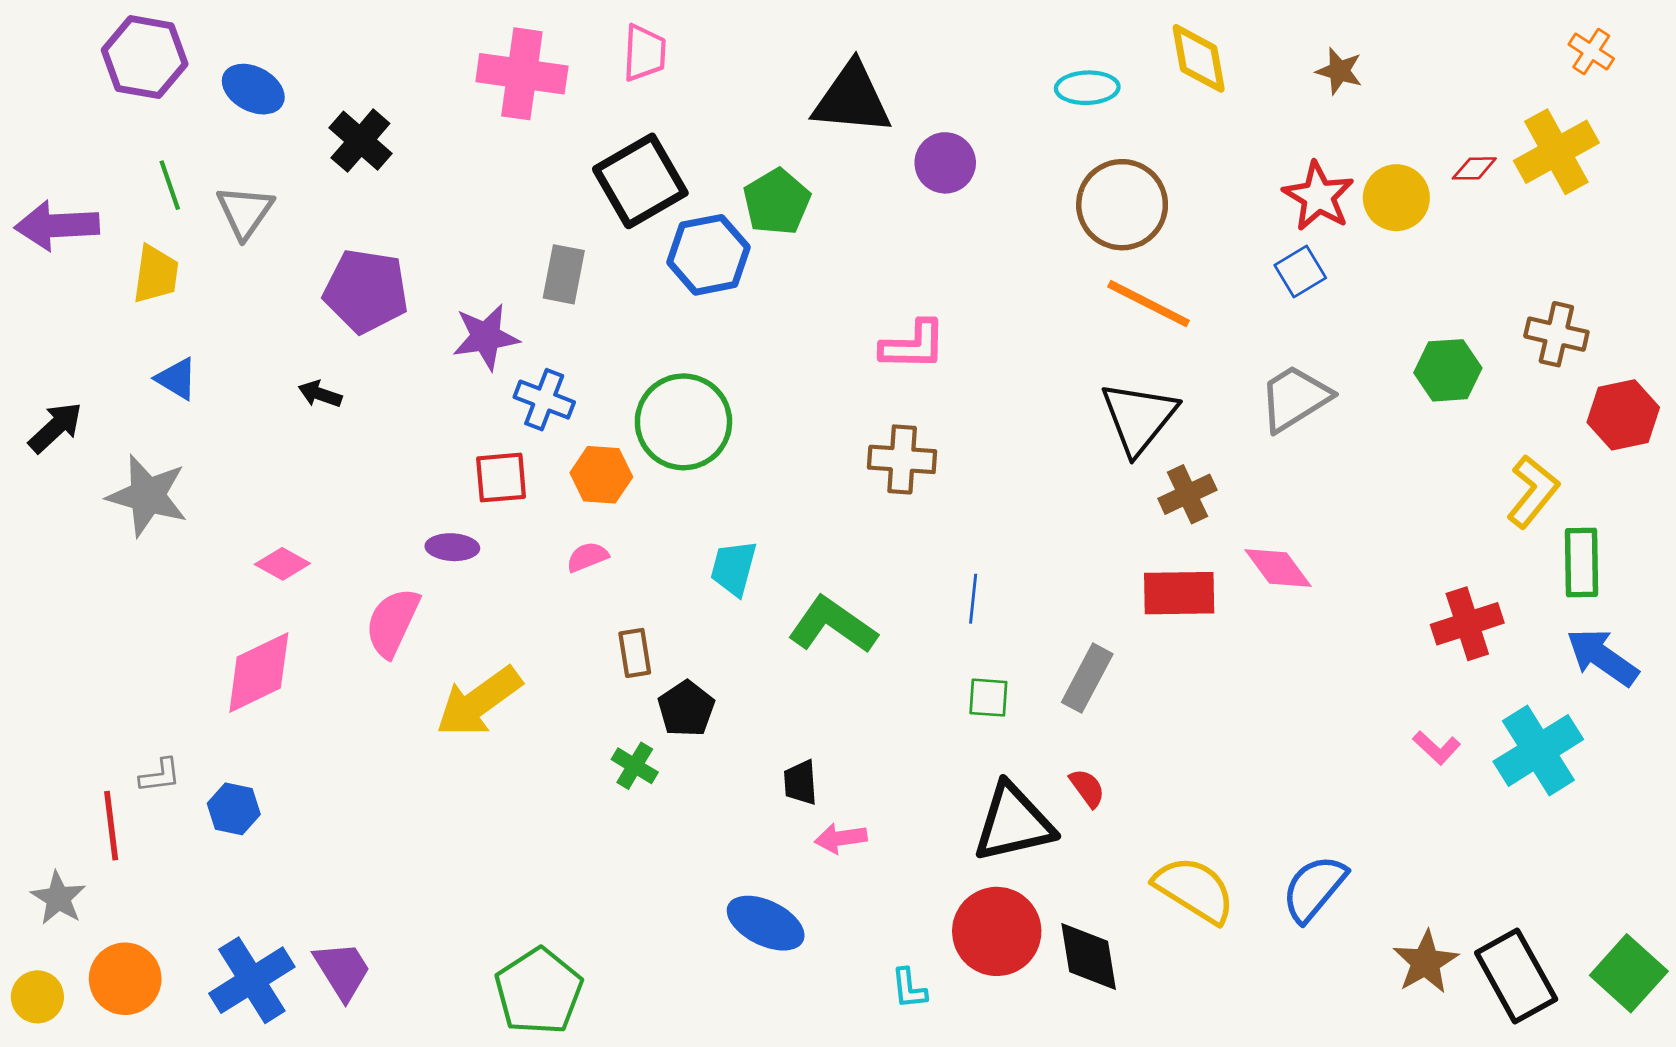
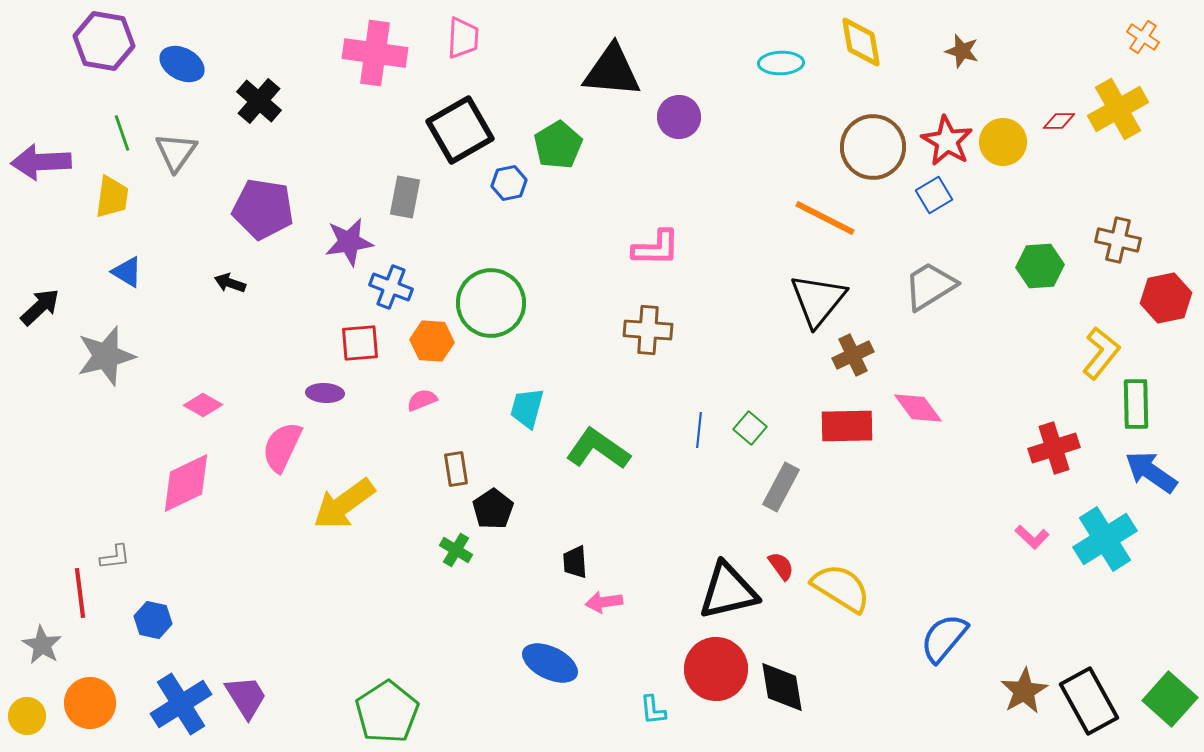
brown circle: (1122, 205) -> (873, 147), moved
blue hexagon: (709, 255) -> (509, 183), size x0.6
gray star: (147, 496) -> (106, 356), turned -30
green square: (988, 698) -> (750, 428), moved, turned 36
blue hexagon: (234, 809) -> (153, 620), moved
yellow semicircle: (1194, 890) -> (841, 588), moved

